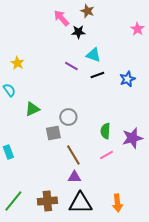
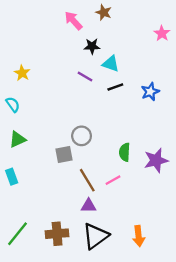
black star: (78, 32) -> (92, 46), moved
green triangle: (32, 109) -> (17, 139), moved
pink line: (106, 155) -> (113, 180), moved
black triangle: (80, 203) -> (95, 236), turned -35

